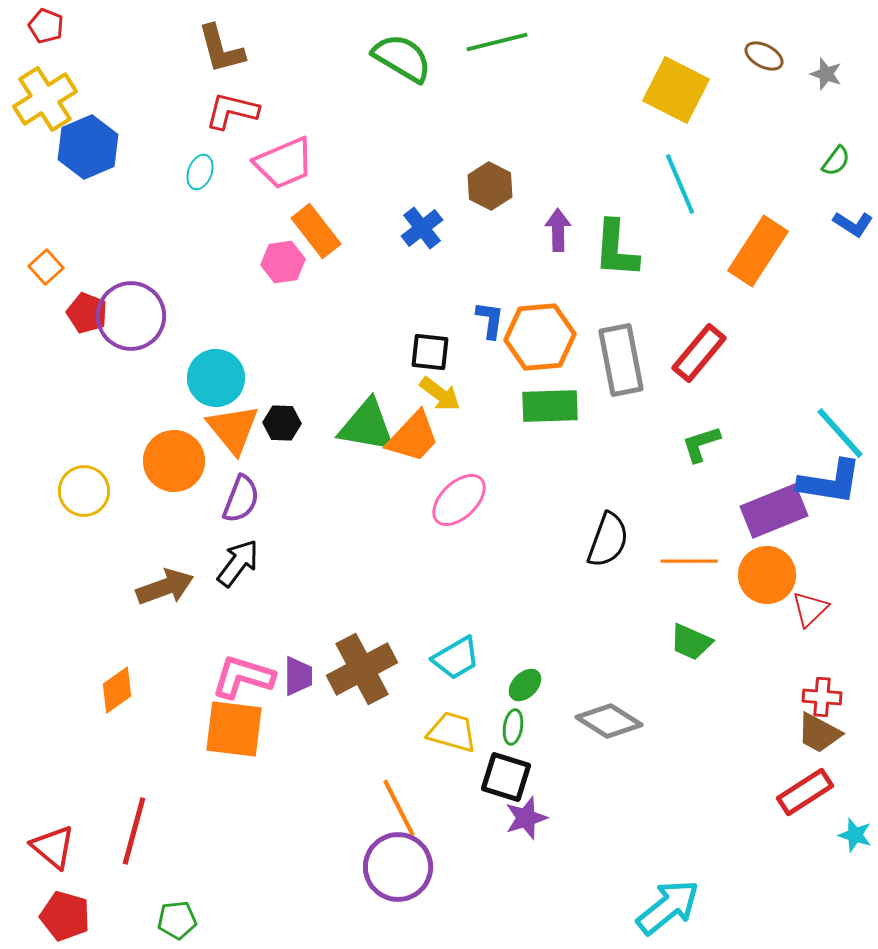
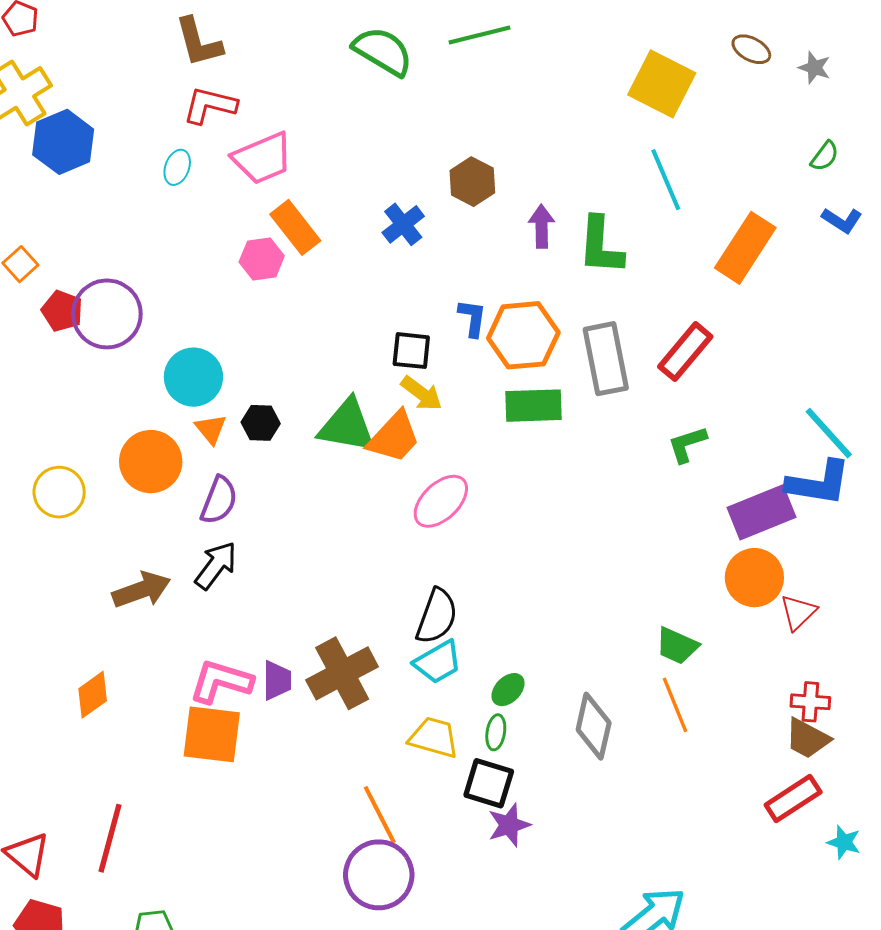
orange triangle: (233, 429) -> (211, 429), size x0.6
black semicircle: (608, 540) -> (437, 616), moved
orange line: (689, 561) -> (675, 705), moved, turned 68
gray diamond: (609, 721) -> (594, 726), turned 70

